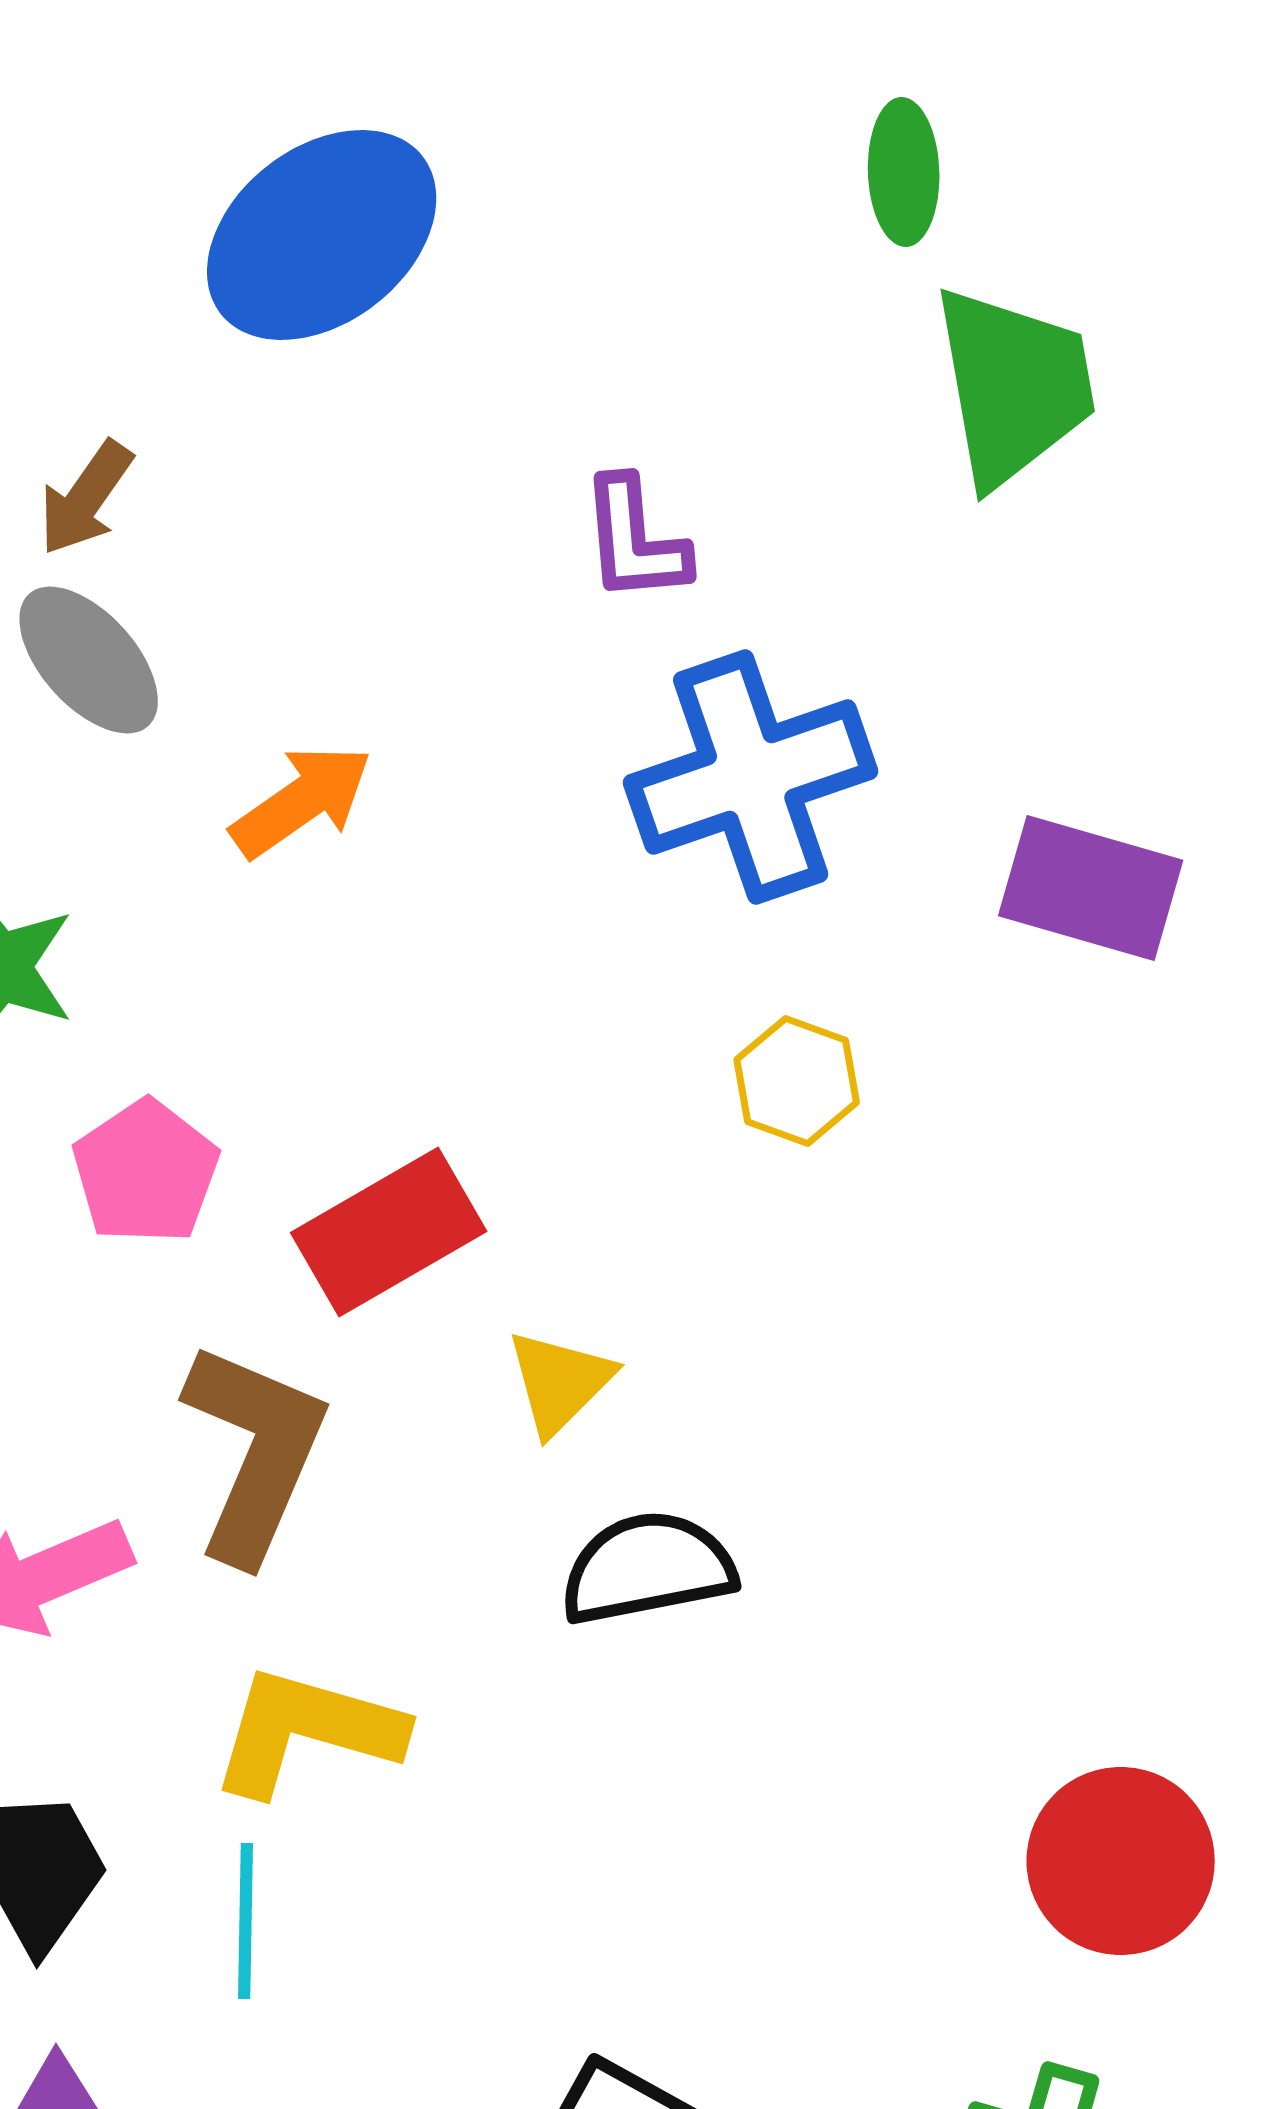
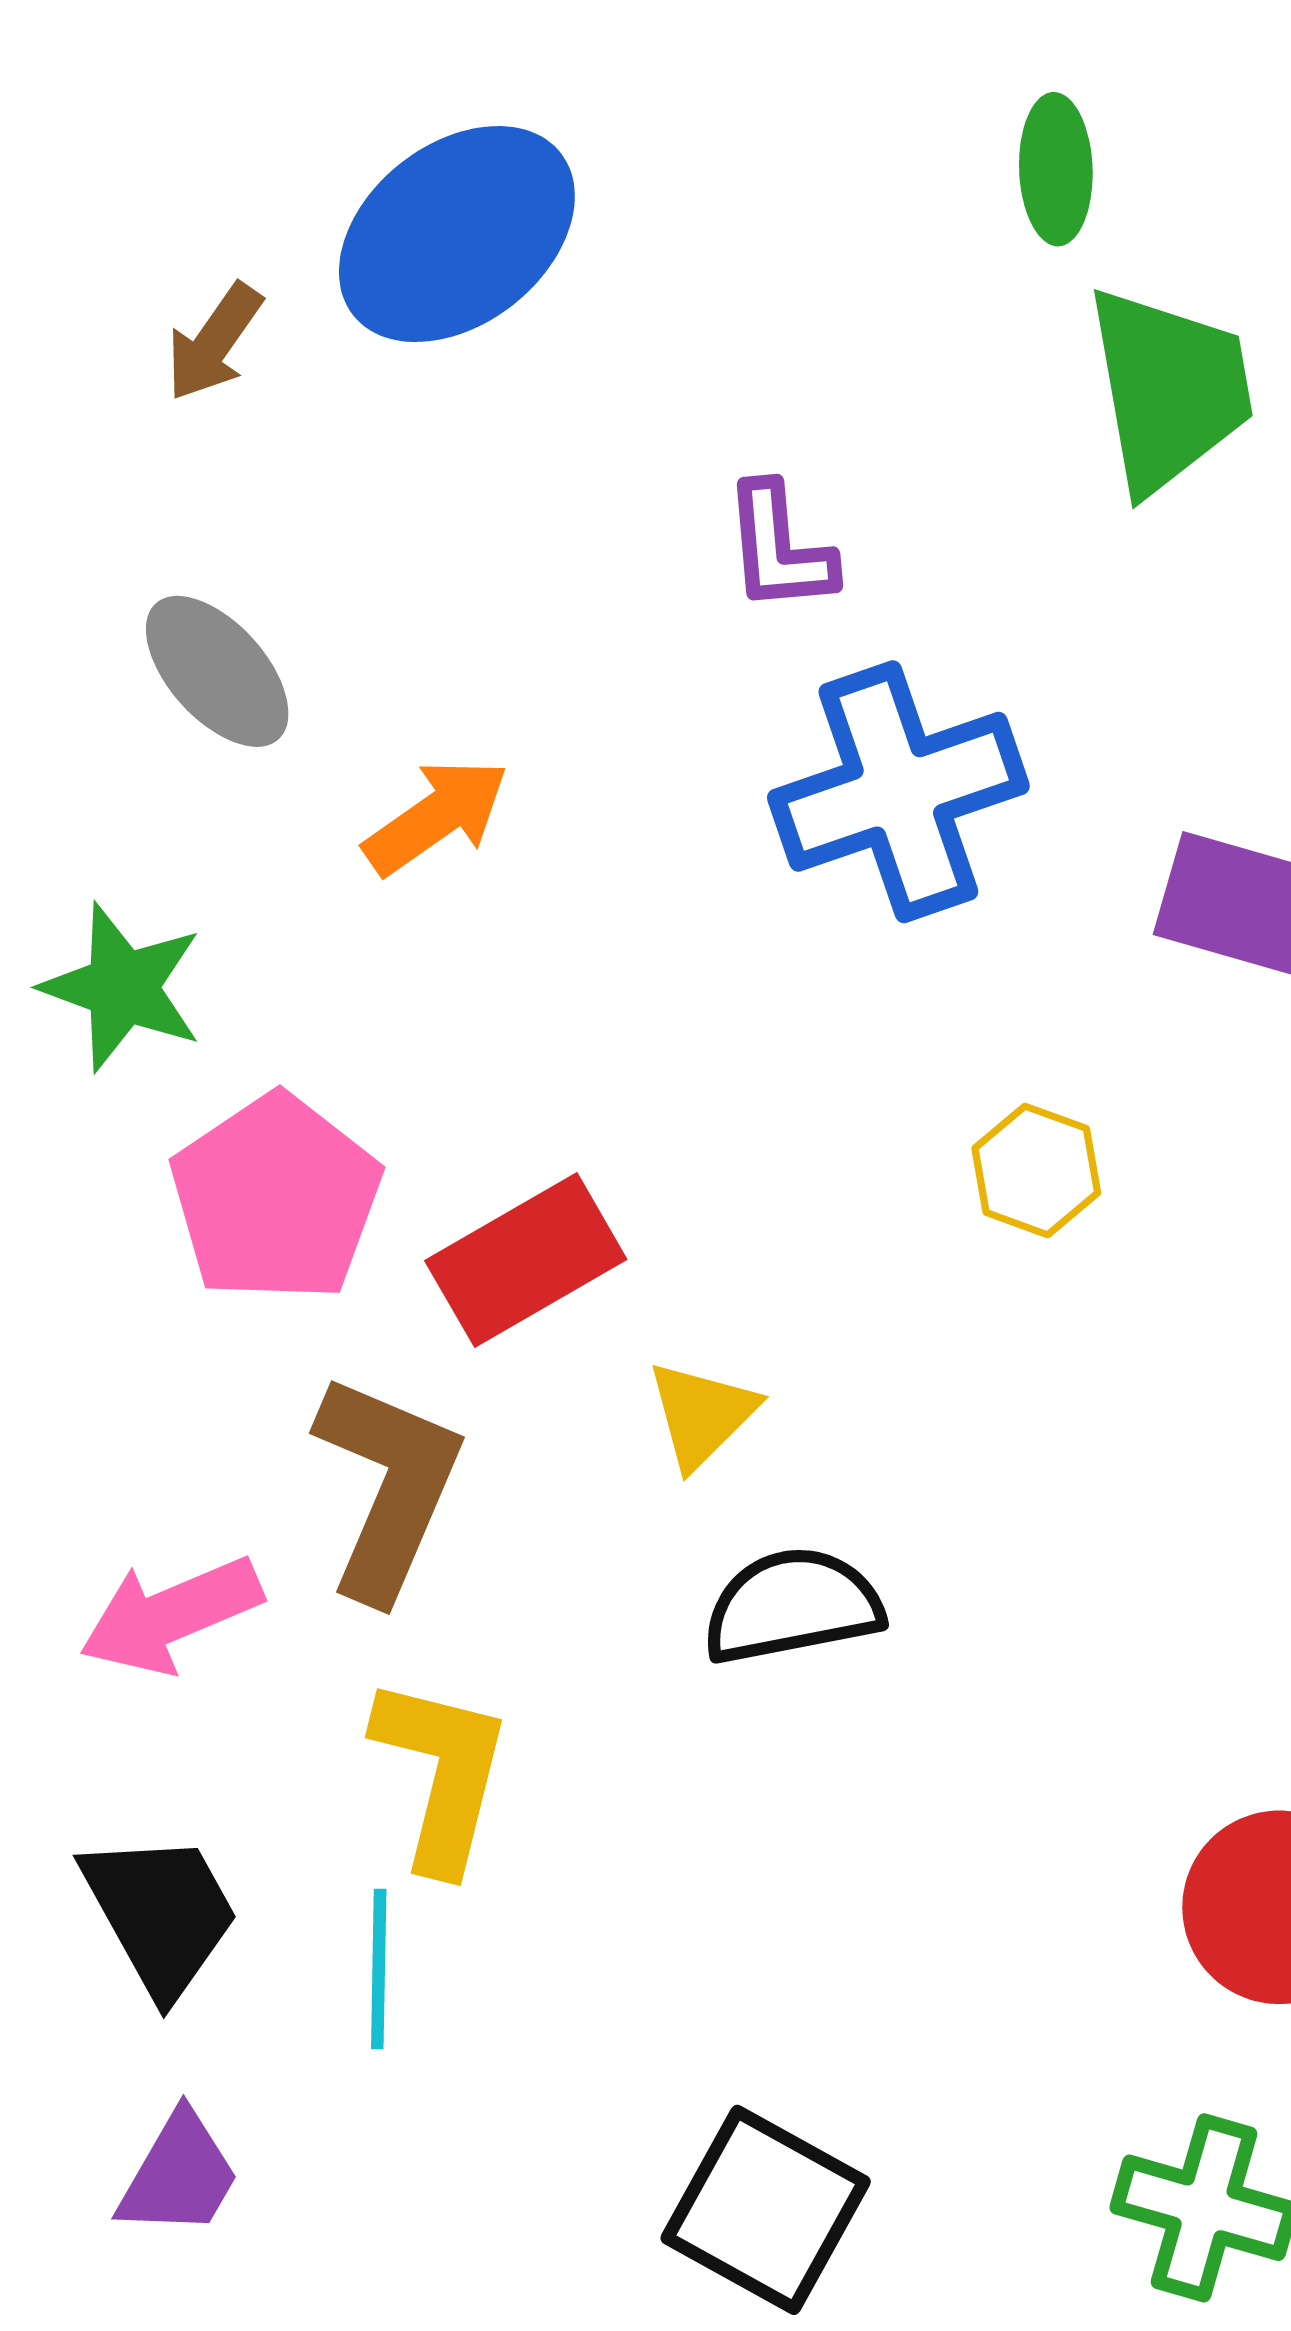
brown arrow: (86, 498) -> (214, 342), moved
yellow hexagon: (797, 1081) -> (1036, 1170), moved
pink pentagon: (146, 1172) -> (276, 1198), size x1.4
yellow L-shape: (307, 1731) -> (441, 1774), turned 88

